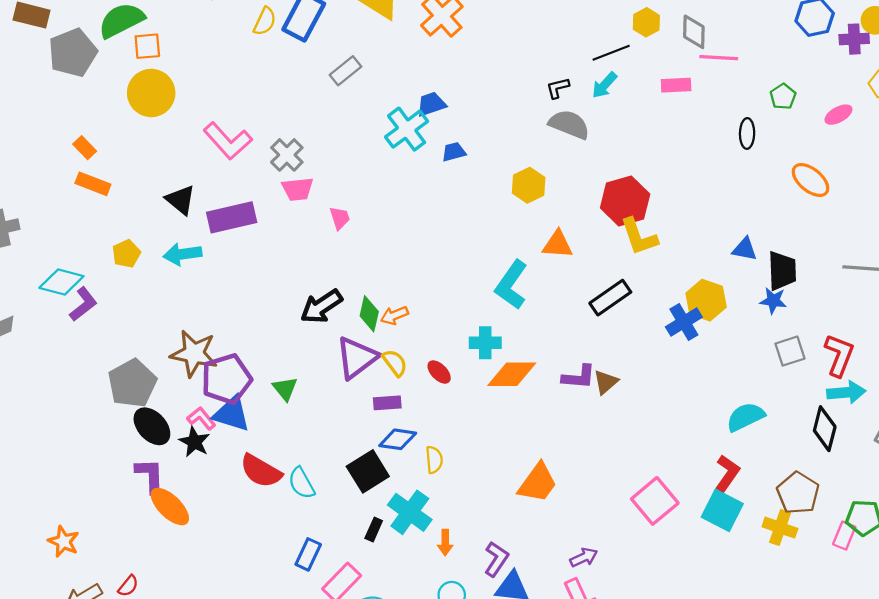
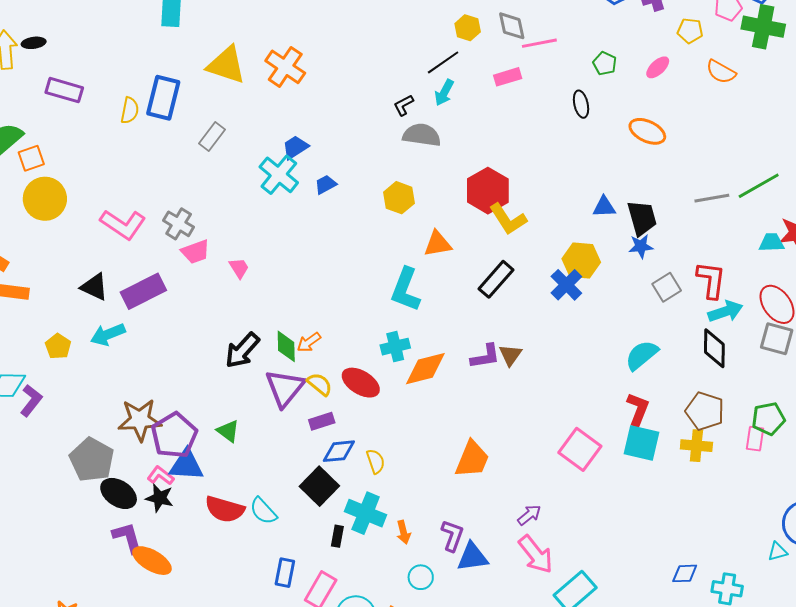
red ellipse: (439, 372) -> (361, 383), size x1.6

